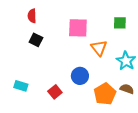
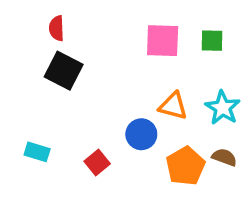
pink square: (78, 28) -> (163, 41), moved
black square: (36, 40) -> (64, 71), size x1.5
orange triangle: (99, 48) -> (173, 106), moved, turned -36

